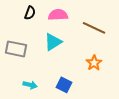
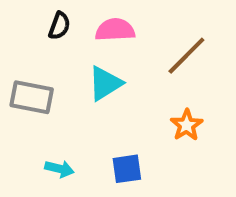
brown line: (94, 28) -> (186, 56), turned -70
blue square: (64, 85) -> (127, 169), turned -35

